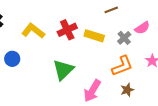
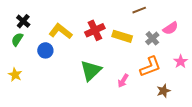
blue circle: (12, 59) -> (45, 50), moved
brown star: (127, 90) -> (163, 91), moved
pink arrow: (92, 91) -> (123, 81), moved, size x0.6

